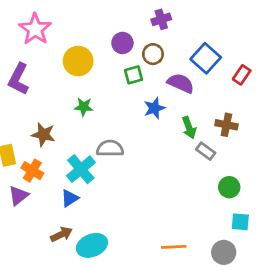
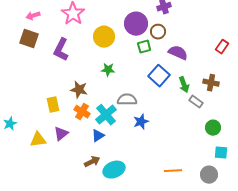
purple circle: (122, 43) -> (136, 24), size x1.5
blue square: (206, 58) -> (159, 76), moved
blue star: (154, 108) -> (141, 122), moved
orange cross: (32, 171) -> (82, 112), moved

